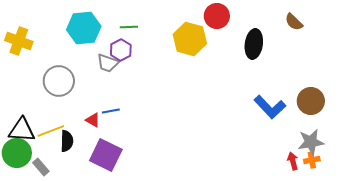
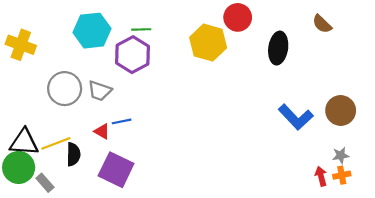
purple hexagon: (121, 50) -> (133, 55), size x1.5
gray trapezoid: (108, 63) -> (100, 91), moved
gray star: (311, 142) -> (341, 155), size x0.6

